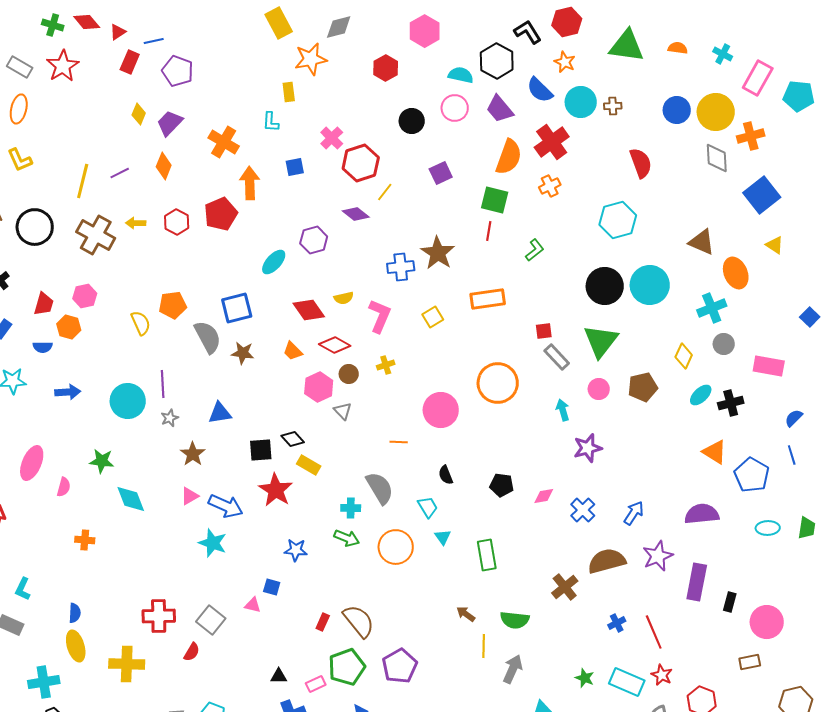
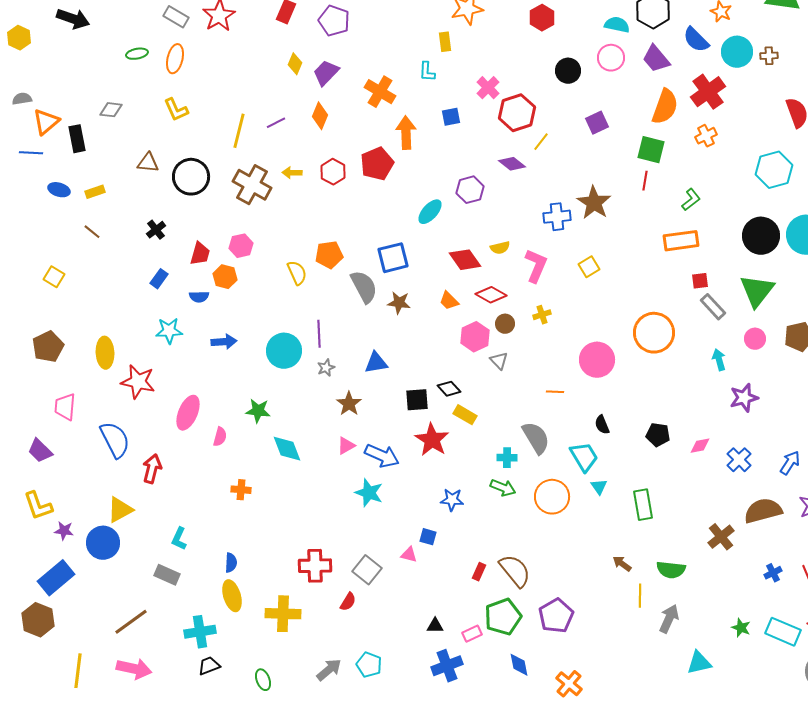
orange rectangle: (488, 299) -> (681, 241), moved
cyan trapezoid: (428, 507) -> (584, 457), size x1.4

